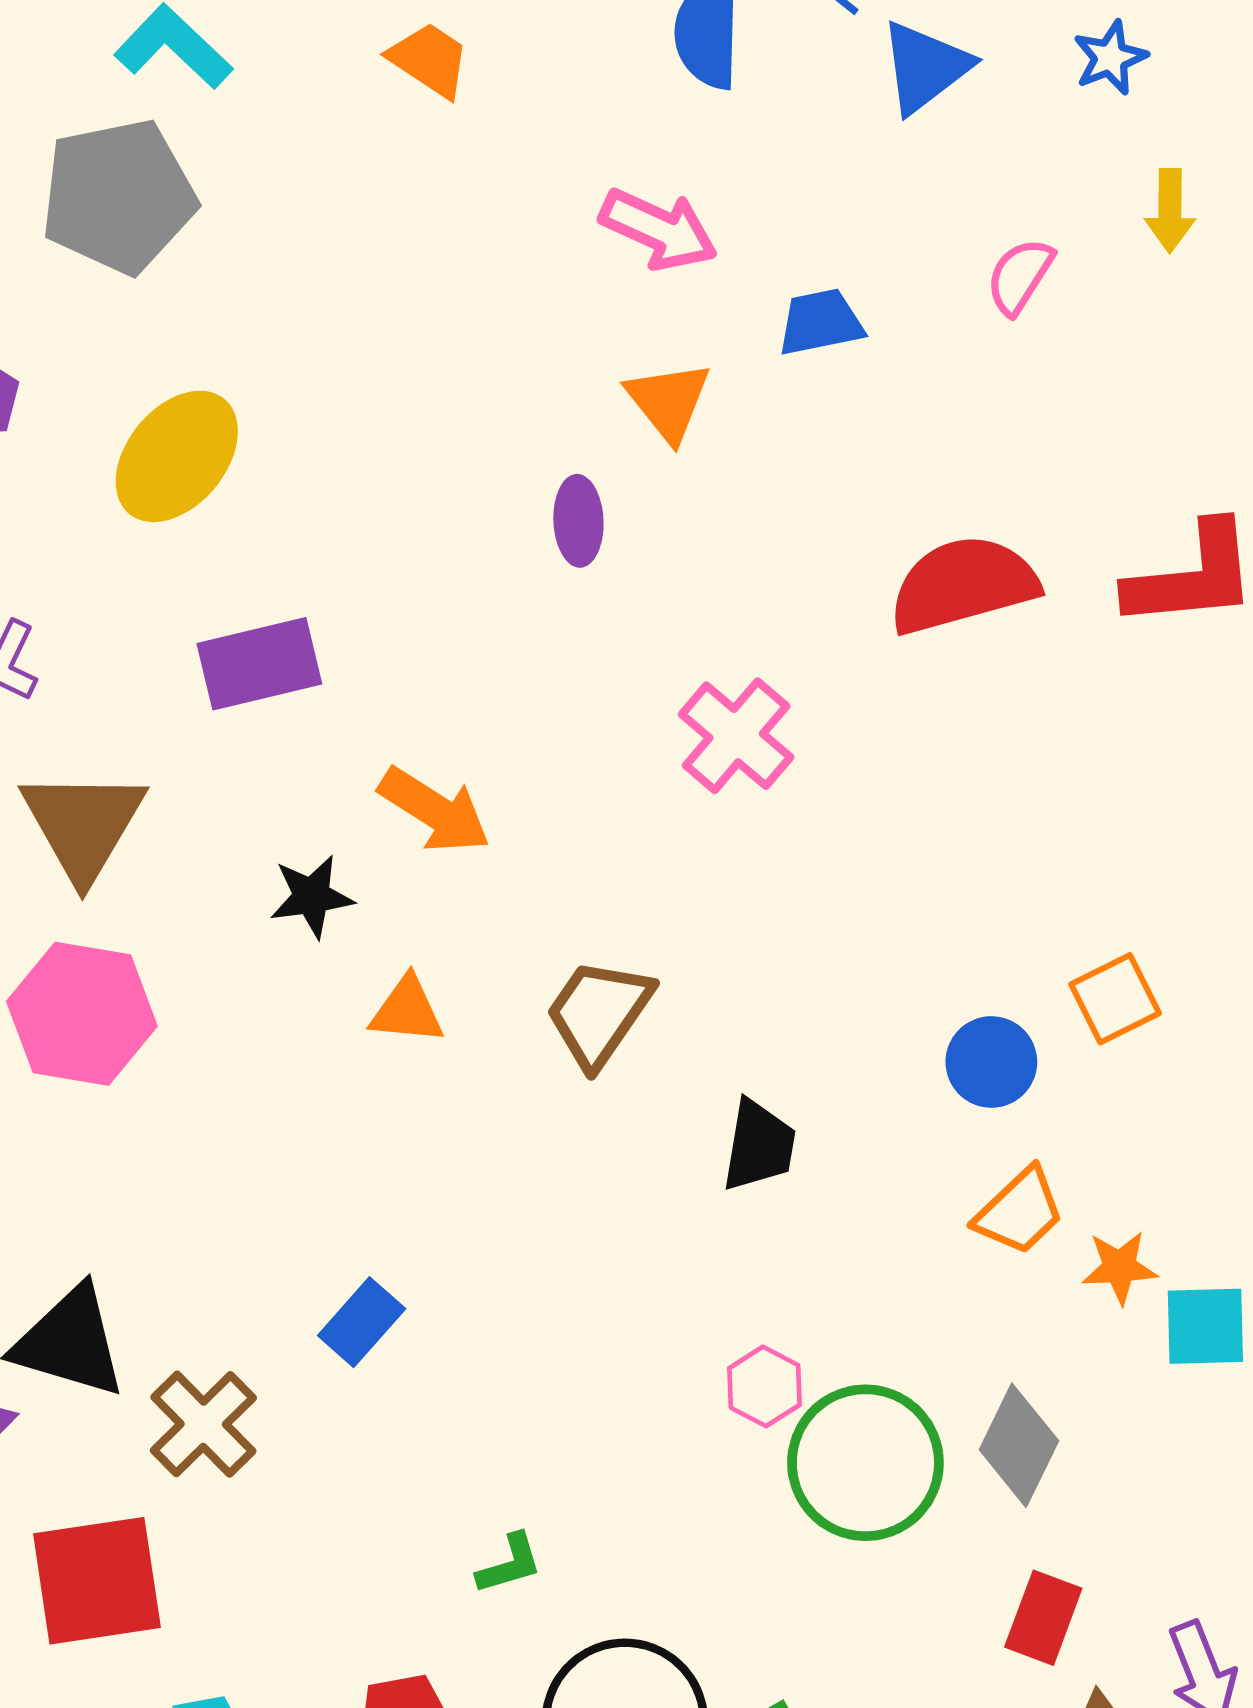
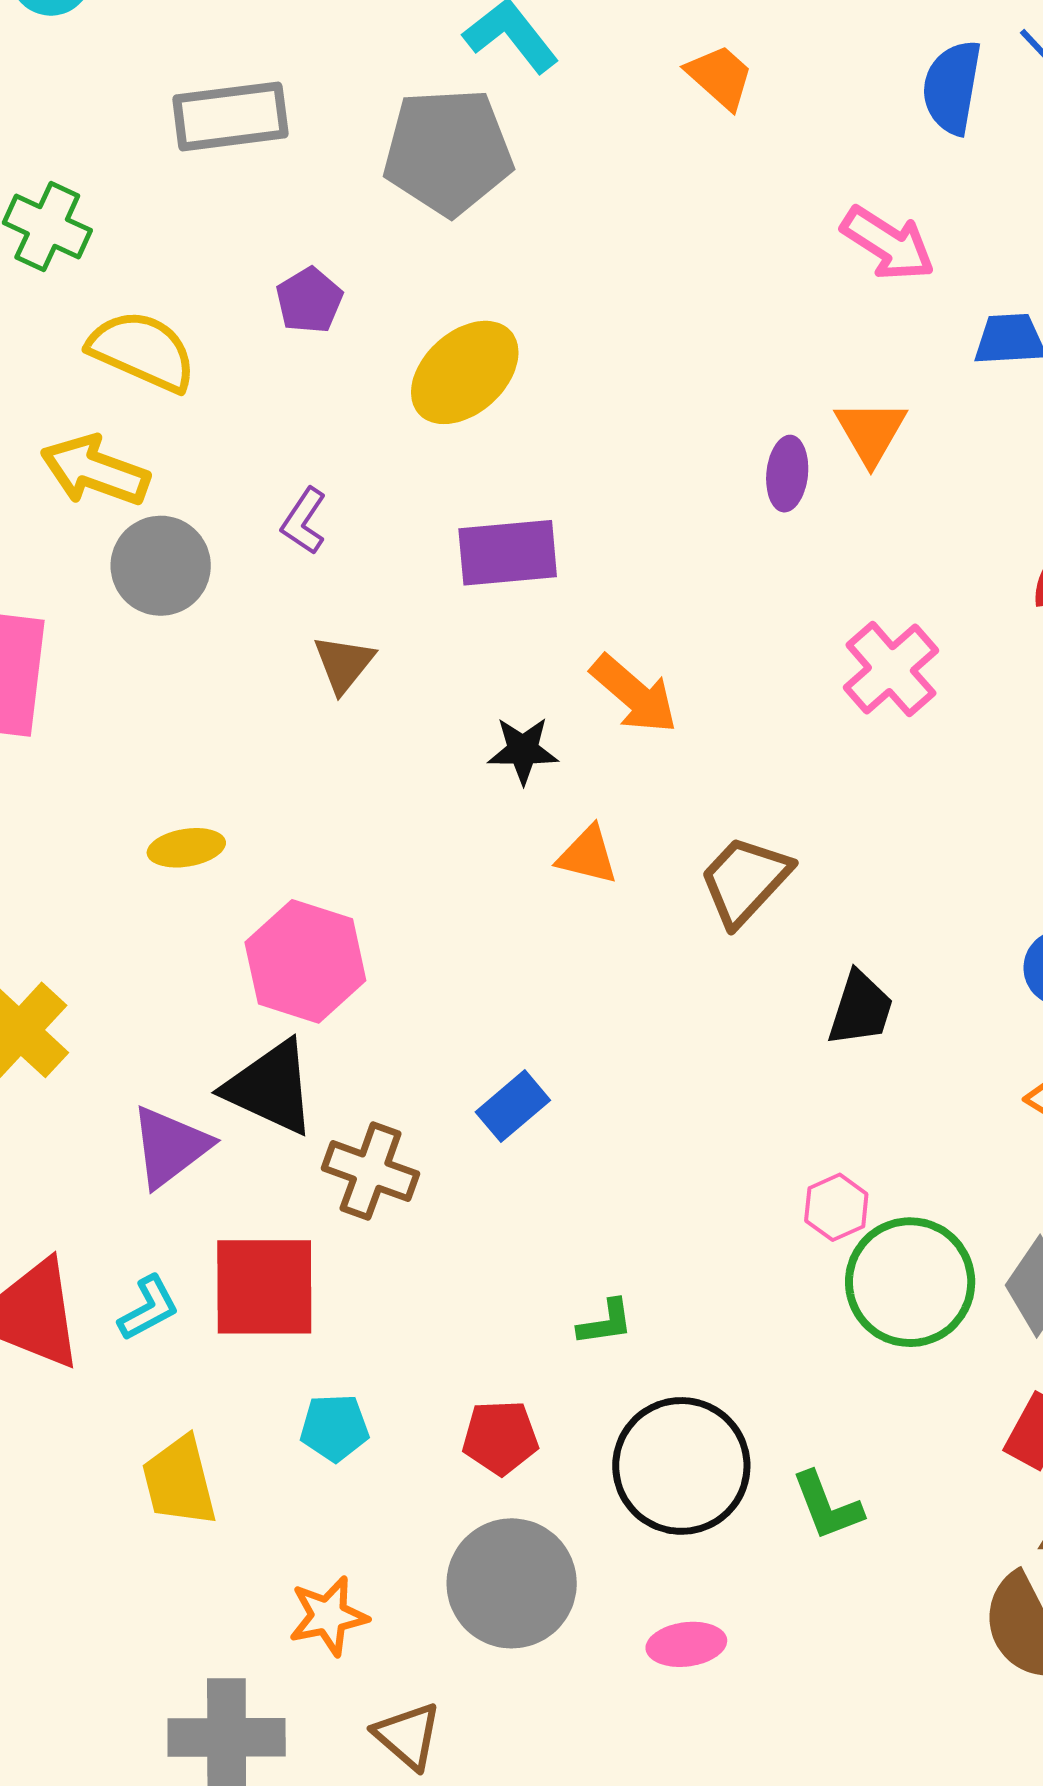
orange triangle: (668, 401) -> (871, 432), moved
brown triangle: (83, 824) -> (344, 664), size x0.6
pink hexagon: (82, 1014) -> (305, 961), moved
brown cross: (203, 1424) -> (371, 1171), turned -34

